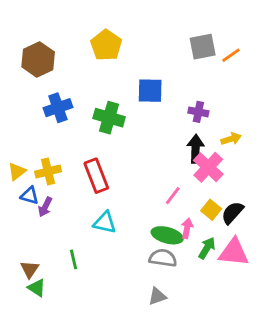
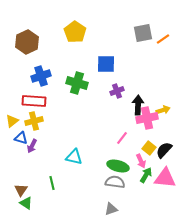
purple cross: (198, 112) -> (117, 91), moved, turned -32
yellow arrow: (231, 139) -> (163, 110), moved
pink cross: (208, 167) -> (147, 118), turned 35
red rectangle: (96, 176) -> (34, 101), moved, turned -65
pink arrow: (187, 228) -> (141, 161), moved, turned 144

